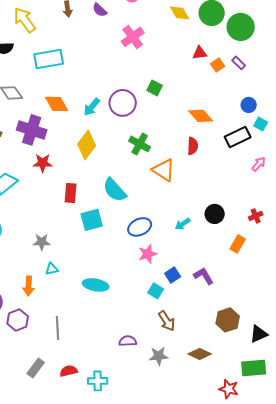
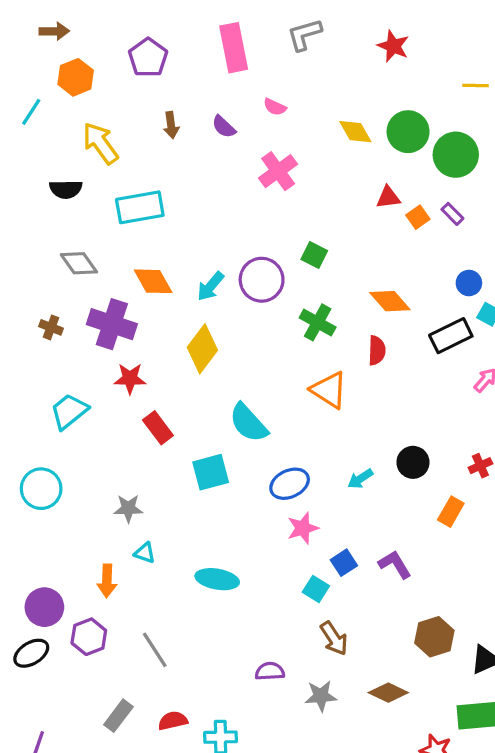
green cross: (140, 144) -> (318, 322), moved
red rectangle: (71, 193) -> (158, 428), moved, turned -42
cyan triangle: (52, 269) -> (145, 553), turned 32
gray line: (58, 328) -> (155, 650), turned -30

